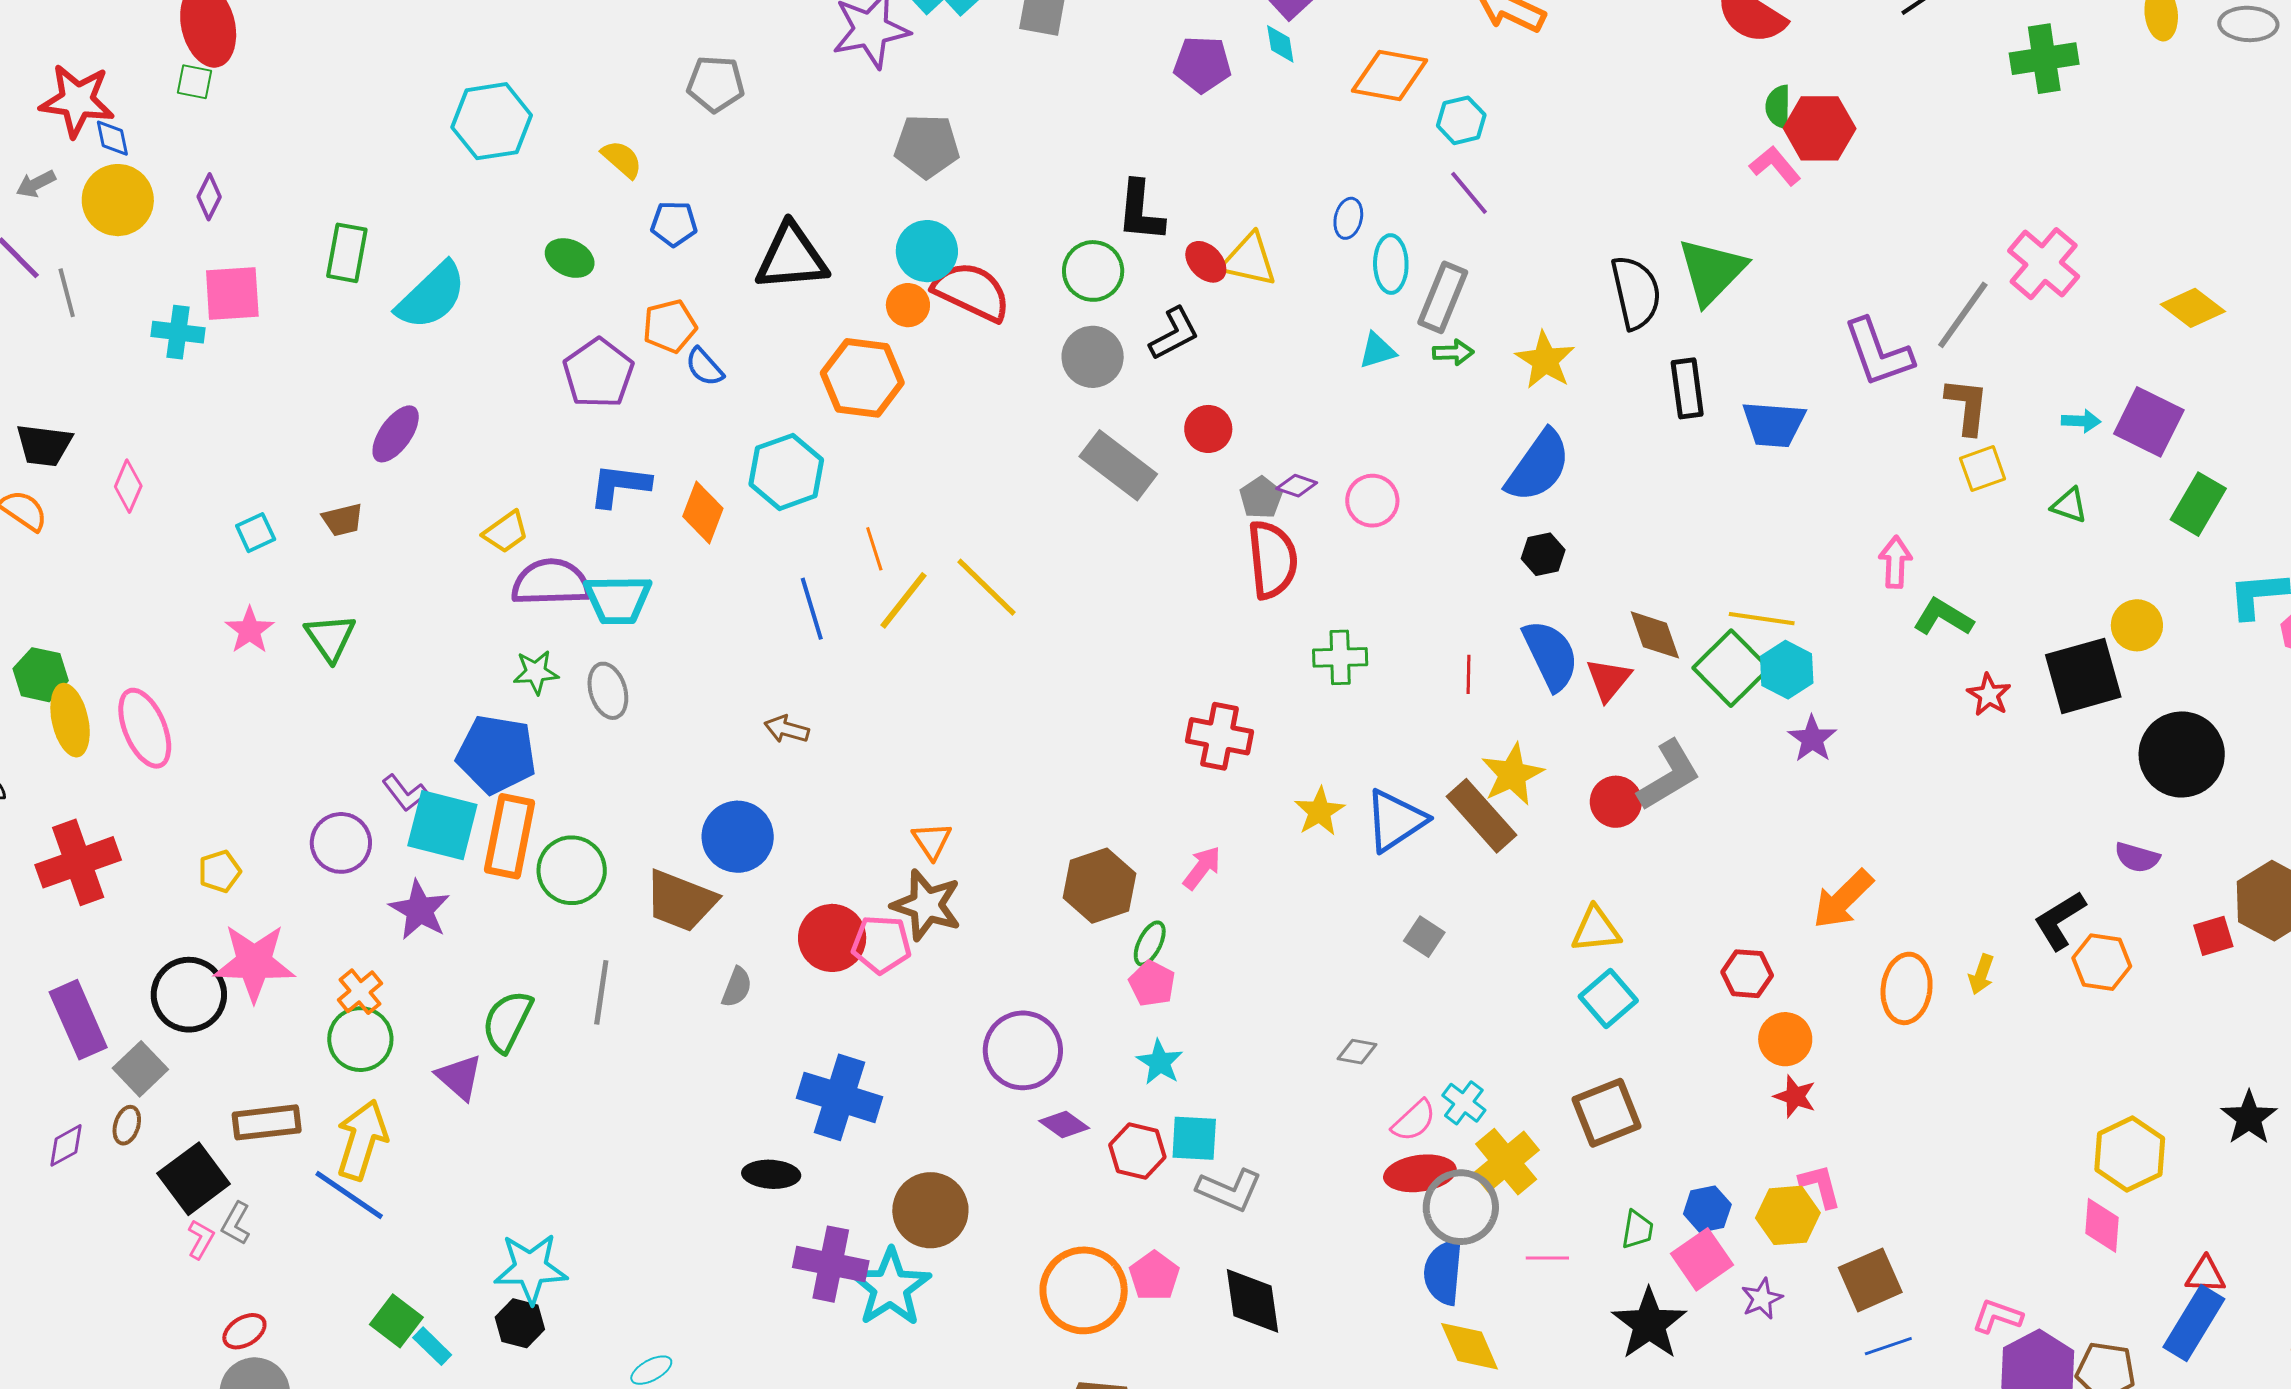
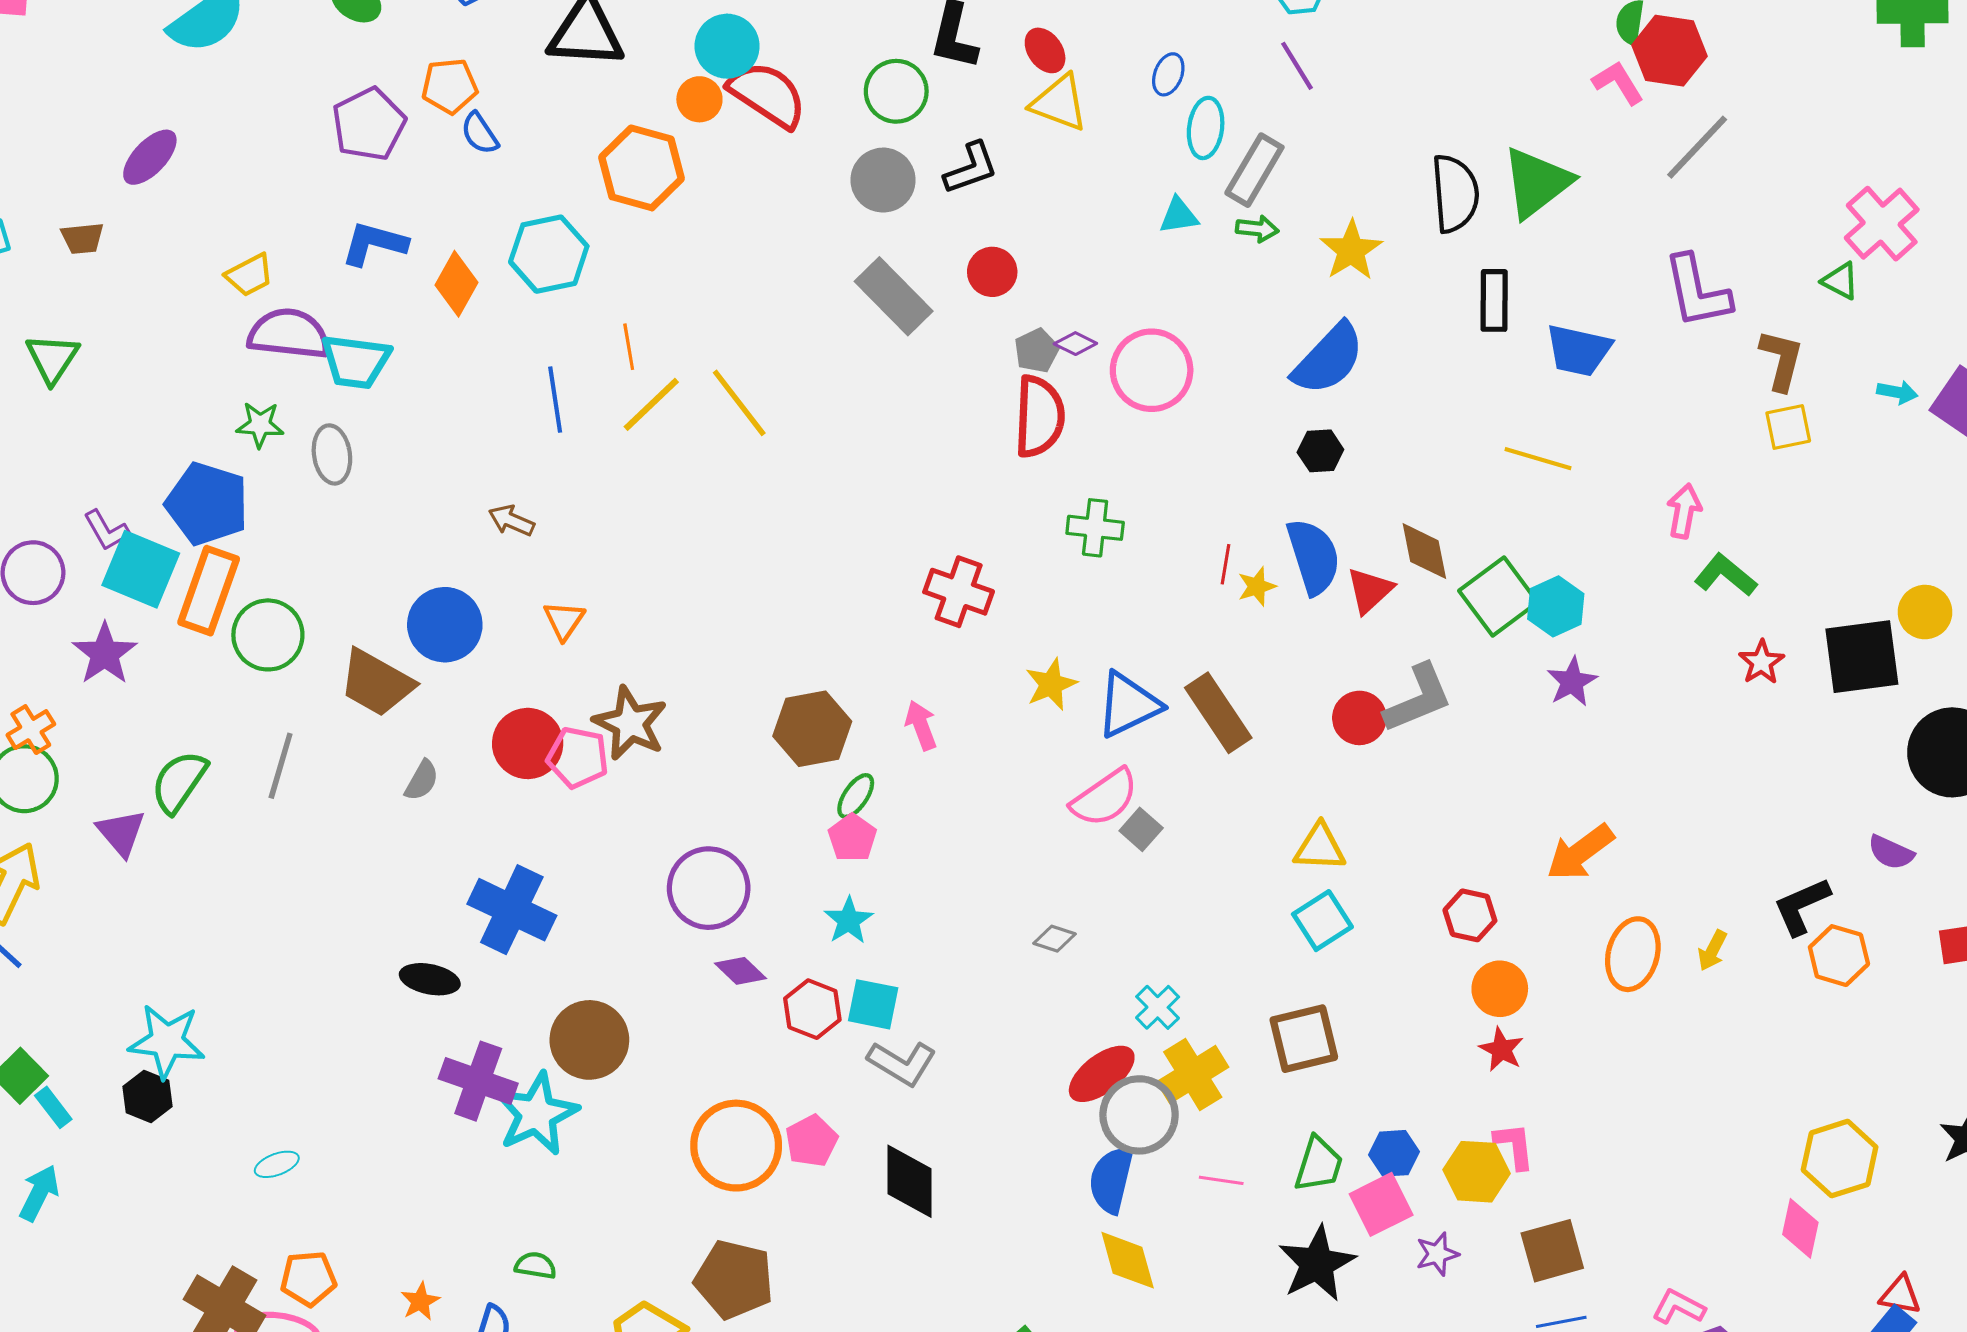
red ellipse: (1206, 262) -> (1045, 50), moved
gray line: (1963, 315) -> (1697, 147), moved
pink circle: (1372, 501) -> (1152, 370), size x1.5
green triangle: (2069, 505) -> (1840, 281), moved
yellow line: (1762, 619) -> (1538, 459), moved
yellow star: (1512, 774) -> (1257, 586), moved, size x0.6
orange triangle: (932, 841) -> (564, 620), moved
pink arrow: (1202, 868) -> (921, 725), turned -66
pink semicircle: (1414, 1121) -> (1105, 798), moved, size x1.4
red ellipse: (1420, 1173) -> (1102, 1074), turned -38
green trapezoid: (1637, 1230) -> (1319, 1164), size x1.4

